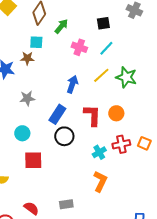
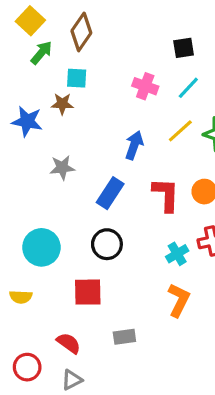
green arrow: (61, 26) -> (41, 53), moved
cyan circle: (22, 133) -> (41, 247), moved, size x1.5
black circle: (64, 136) -> (107, 244), moved
red square: (33, 160) -> (88, 292), moved

